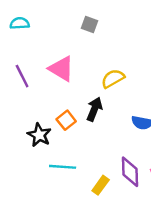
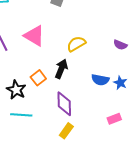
cyan line: (63, 167) -> (21, 115), moved
purple diamond: (130, 172) -> (64, 104), moved

